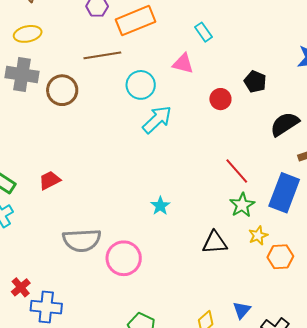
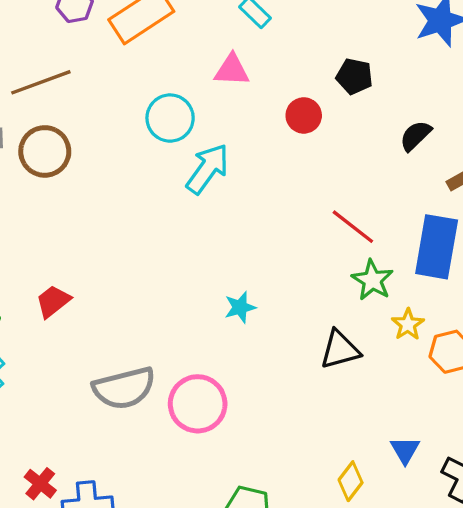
brown line: (102, 55) -> (41, 82), moved
black semicircle: (285, 124) -> (415, 136), size x0.7
cyan star: (160, 206) -> (240, 307), turned 30

